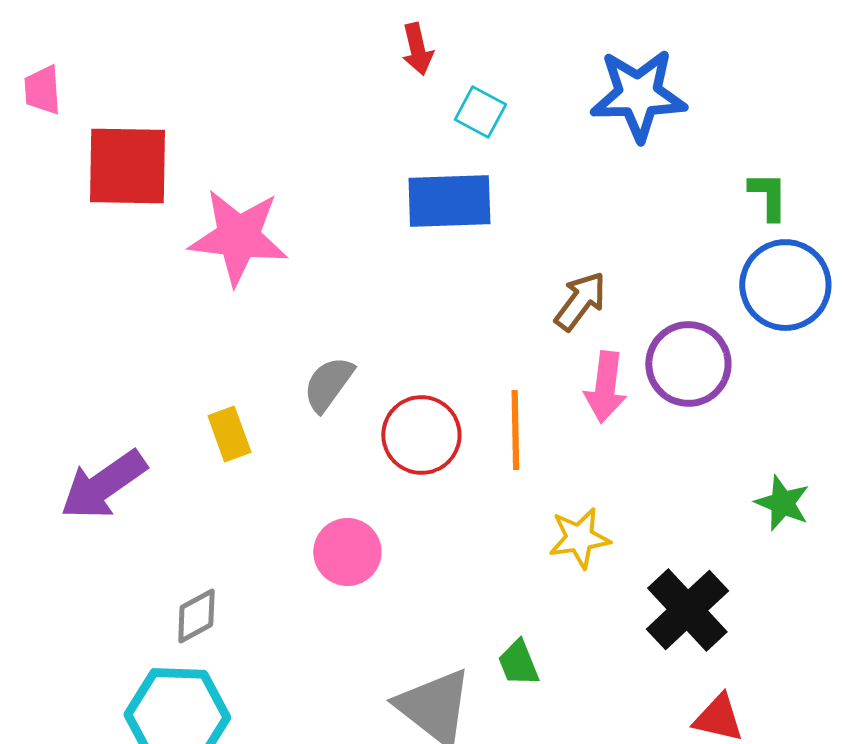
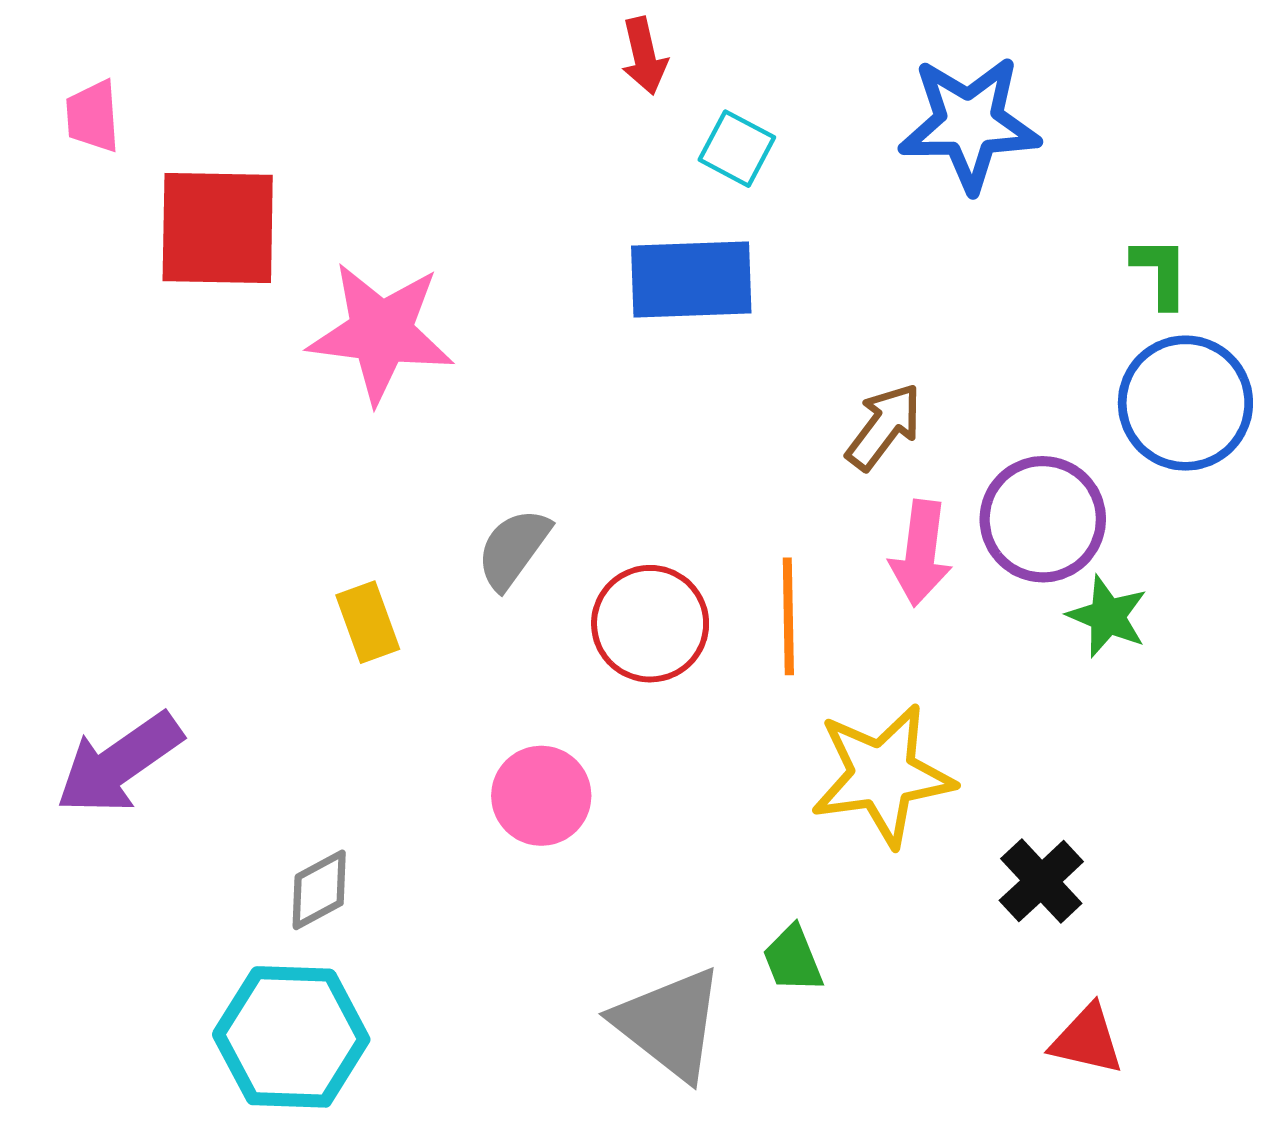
purple arrow: (103, 485) -> (119, 763), moved
green star: (782, 503) -> (1108, 616), moved
yellow star: (579, 538) -> (882, 775), size x1.6
black cross: (687, 610) -> (1041, 881), size x0.7

